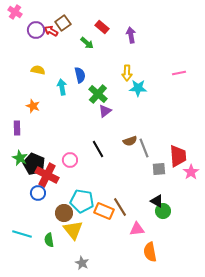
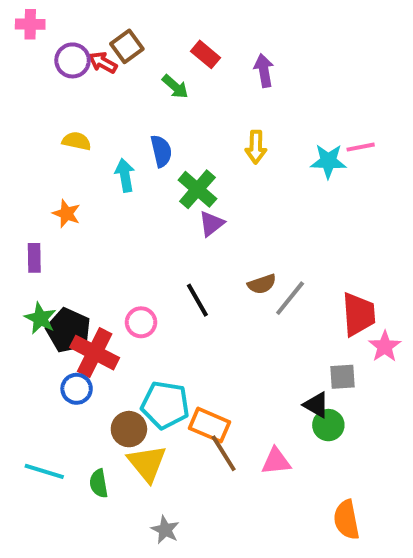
pink cross: (15, 12) -> (30, 24), turned -32
cyan star: (138, 88) -> (328, 161), moved
gray line: (144, 148) -> (290, 298), turned 60
gray square: (159, 169) -> (342, 377), moved
brown line: (120, 207) -> (224, 453), moved
orange semicircle: (150, 252) -> (346, 520), moved

